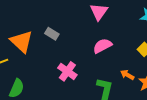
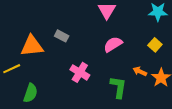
orange triangle: (22, 42) -> (32, 46), turned -45

